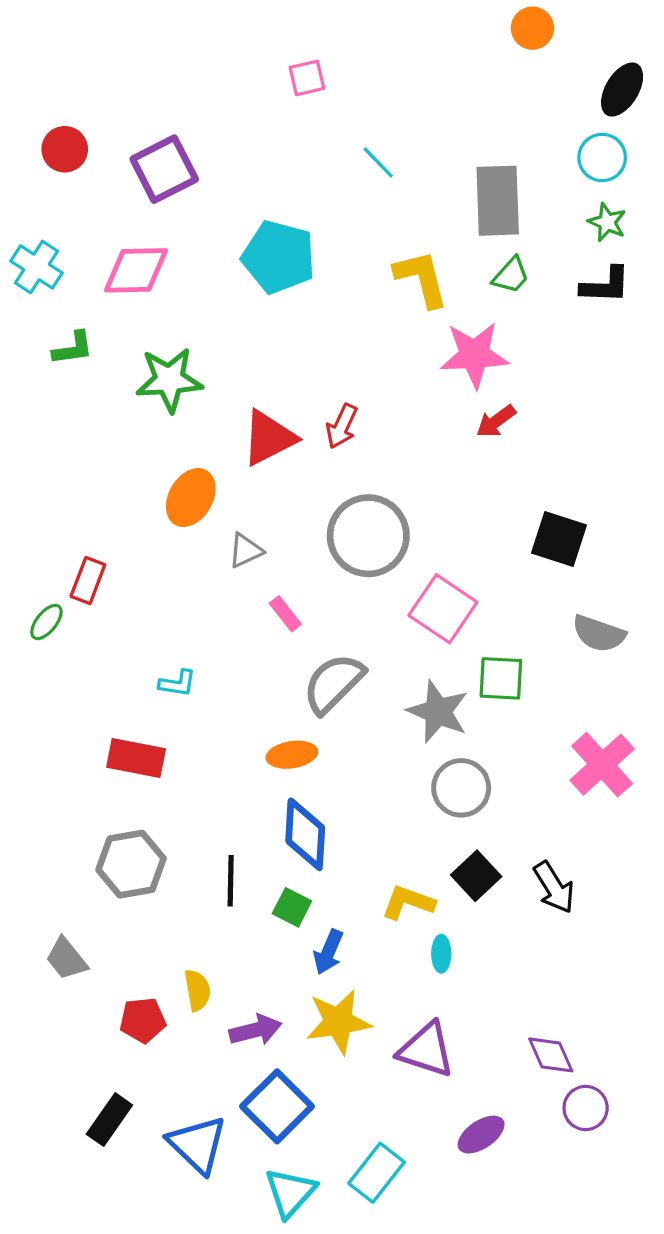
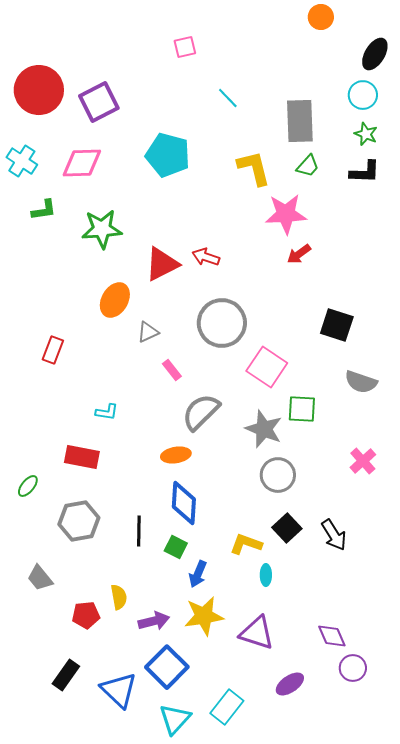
red circle: (65, 149) -> (39, 90), size x1.8
red arrow: (342, 426) -> (206, 257), turned 84
green ellipse: (46, 622) -> (28, 486), moved
pink cross: (602, 765) -> (363, 461), size x0.7

